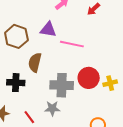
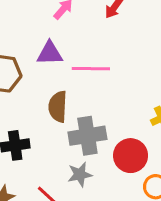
brown semicircle: (35, 62) -> (58, 107), moved
red circle: (89, 78) -> (131, 156), moved

